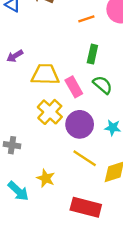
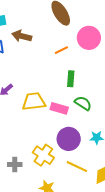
pink rectangle: (74, 87) -> (59, 108), turned -36
yellow cross: (50, 112) -> (43, 155), moved

